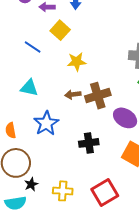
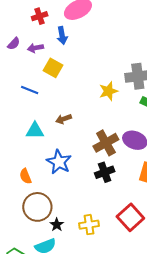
yellow star: (77, 62) -> (108, 91), moved
brown arrow: (73, 94) -> (64, 119), moved
brown cross: (98, 96) -> (106, 143), moved

